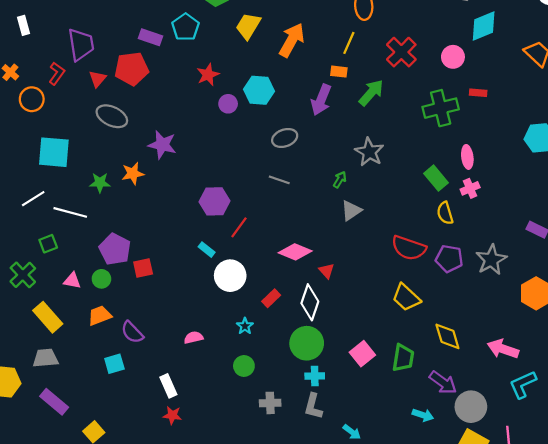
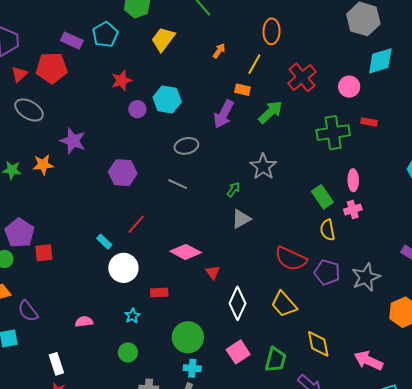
orange arrow: (292, 40) -> (219, 51), moved, size x0.5
purple hexagon: (214, 201) -> (123, 173), moved
red rectangle: (271, 298) -> (159, 292), turned 36
white diamond: (310, 302) -> (237, 303), moved

